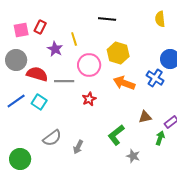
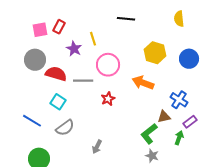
yellow hexagon: (118, 53) -> (155, 53), moved
blue cross: (155, 78) -> (179, 100), moved
blue line: (16, 101) -> (32, 121), moved, turned 66
green L-shape: (116, 135) -> (149, 134), moved
gray semicircle: (52, 138) -> (65, 128), moved

